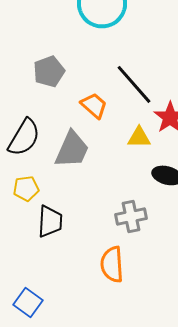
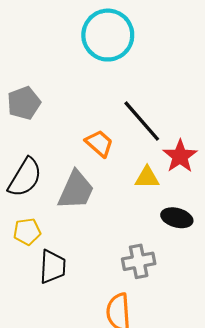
gray pentagon: (49, 71) -> (24, 103), moved

